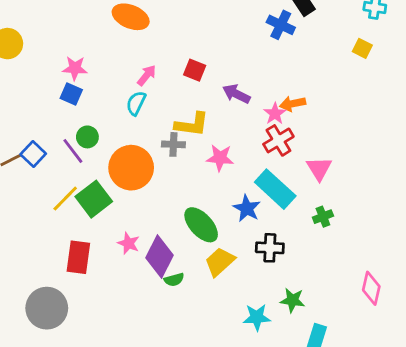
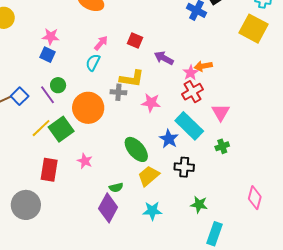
yellow square: (362, 48) -> (253, 29), size x2.0
purple diamond: (159, 257) -> (108, 208), moved
cyan star: (257, 317) -> (152, 211), moved

